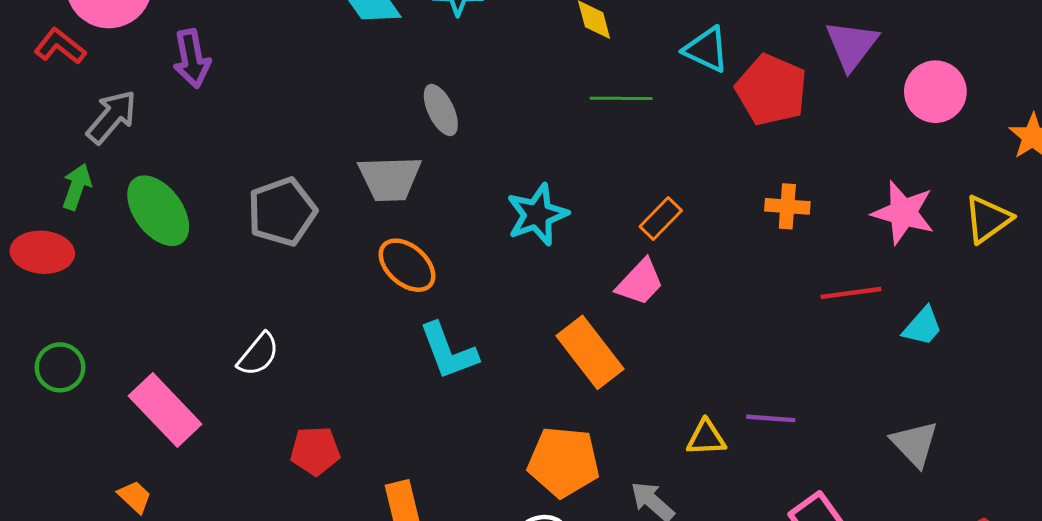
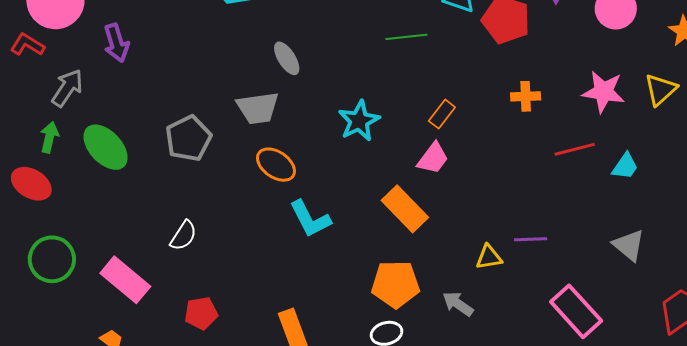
red ellipse: (42, 252) -> (31, 184), turned 33
green circle: (60, 367) -> (52, 259), size x1.4
red pentagon: (315, 451) -> (201, 313), moved

